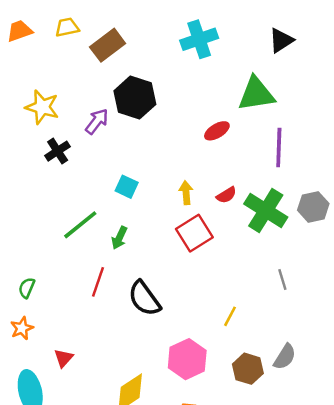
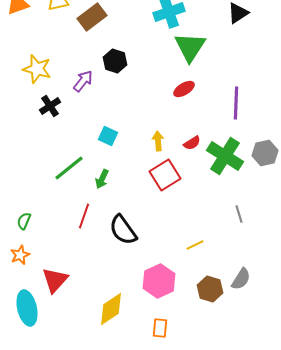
green triangle: (256, 94) -> (190, 47), moved, turned -48
black hexagon: (135, 98) -> (115, 61), size x0.7
yellow line: (230, 316) -> (195, 245), turned 36
red triangle: (64, 358) -> (55, 280), size x1.6

